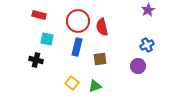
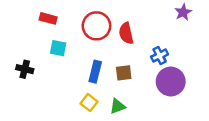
blue cross: (147, 45) -> (160, 56), moved
blue rectangle: (77, 47) -> (95, 72), moved
black cross: (36, 60) -> (25, 69), moved
purple circle: (138, 66) -> (171, 82), size x1.5

